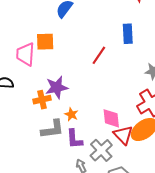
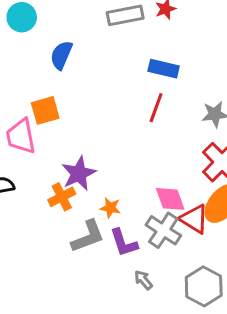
blue rectangle: (128, 34) -> (164, 69), turned -60
red line: (99, 55) -> (156, 108), moved
gray cross: (101, 150) -> (163, 230), moved

